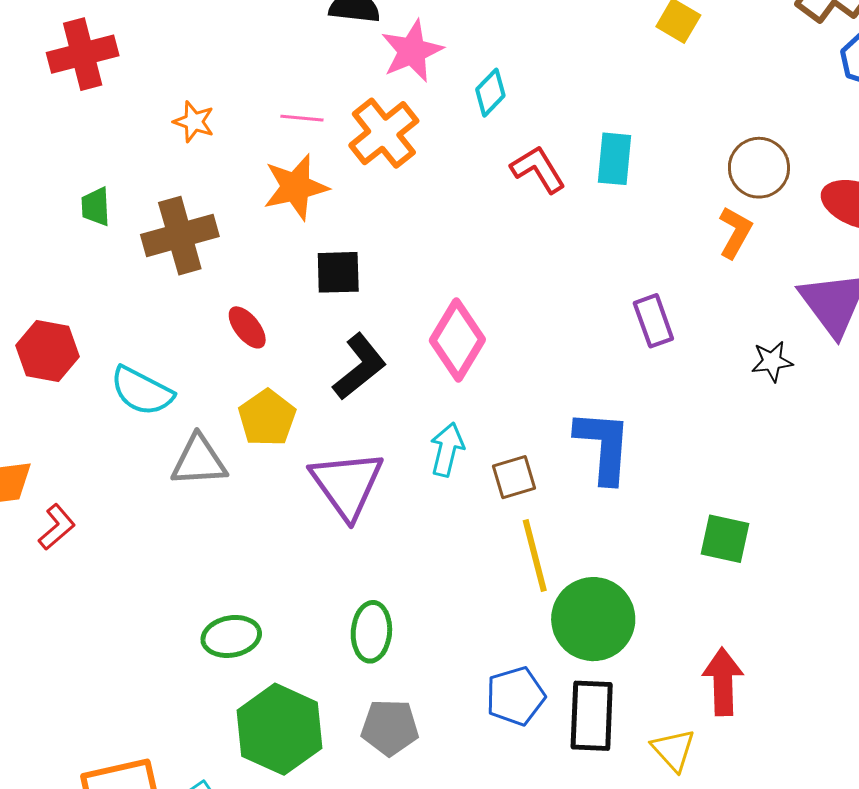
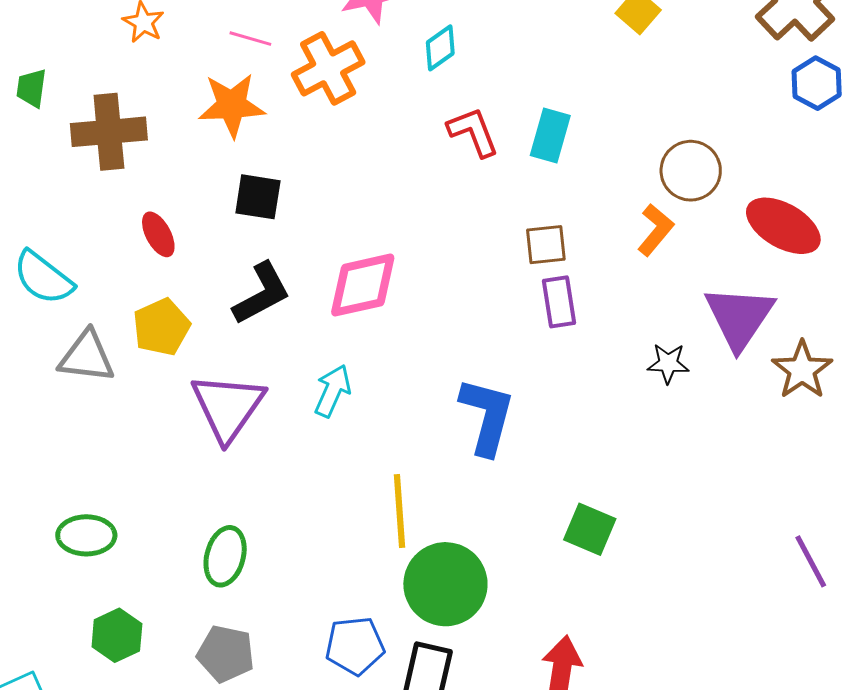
pink diamond: (457, 340) -> (363, 285), turned 36
brown square: (514, 477) -> (546, 245), moved
green hexagon: (279, 729) -> (117, 635), size x0.6

